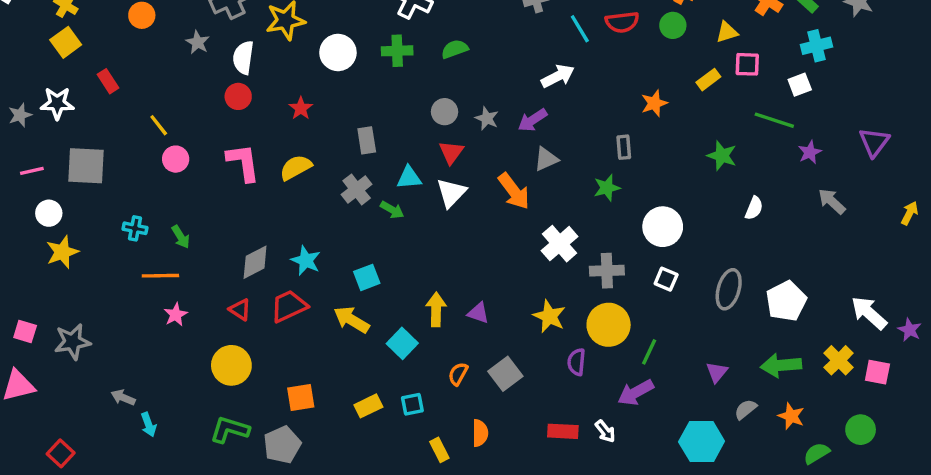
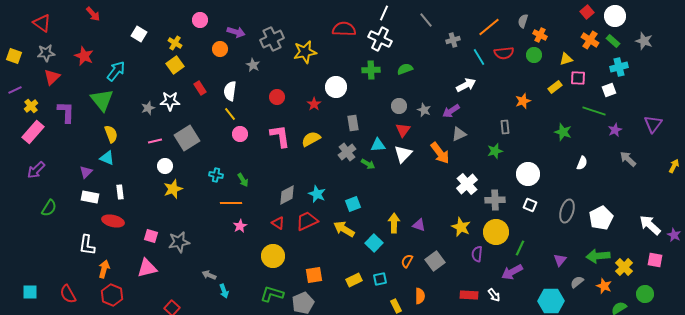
white circle: (338, 52) -> (336, 87), moved
white semicircle: (243, 58) -> (230, 91), moved
gray square: (86, 166) -> (187, 138), turned -35
yellow cross: (839, 360) -> (624, 267), moved

